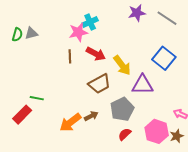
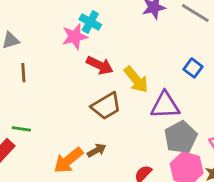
cyan cross: (90, 22) -> (90, 22), turned -35
brown line: (70, 56) -> (23, 73), moved
blue square: (164, 58) -> (193, 68), size x0.6
gray pentagon: (122, 109) -> (181, 137), moved

